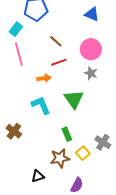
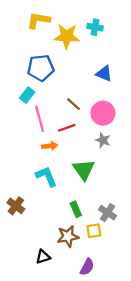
cyan rectangle: (16, 29) -> (27, 95), moved
brown line: (56, 41) -> (74, 104), moved
pink line: (19, 54) -> (40, 119), moved
gray cross: (103, 142) -> (107, 213), moved
yellow square: (83, 153) -> (94, 231), turned 32

